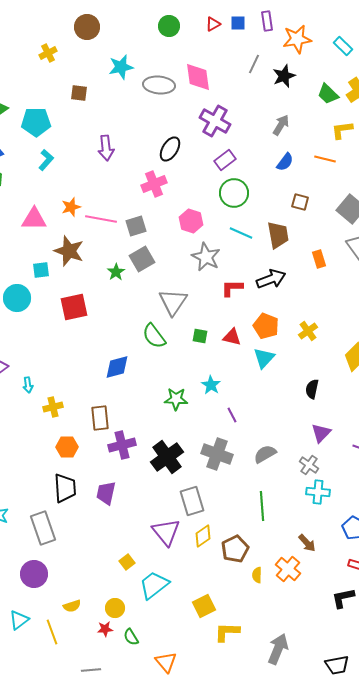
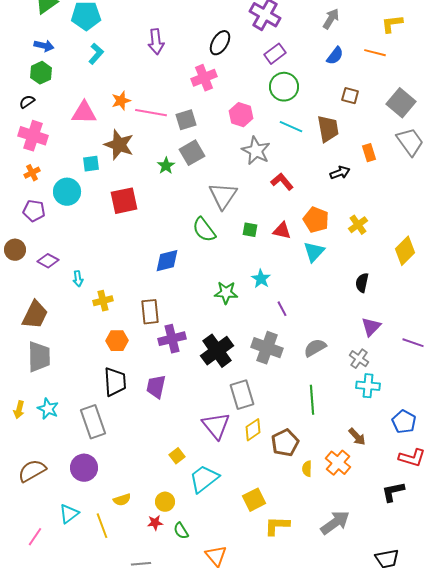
black arrow: (271, 279) -> (340, 173), moved, size x0.7
red L-shape: (232, 288) -> (282, 182), turned 50
gray arrow: (278, 649) -> (335, 523), moved, turned 32

